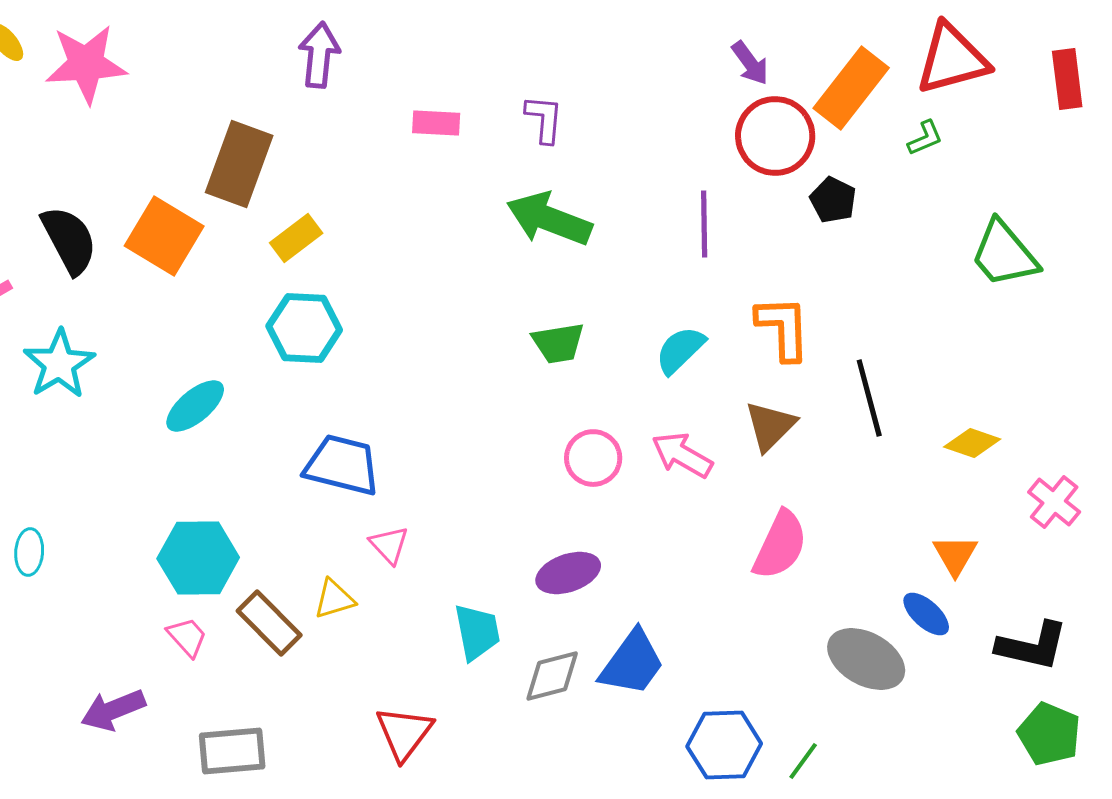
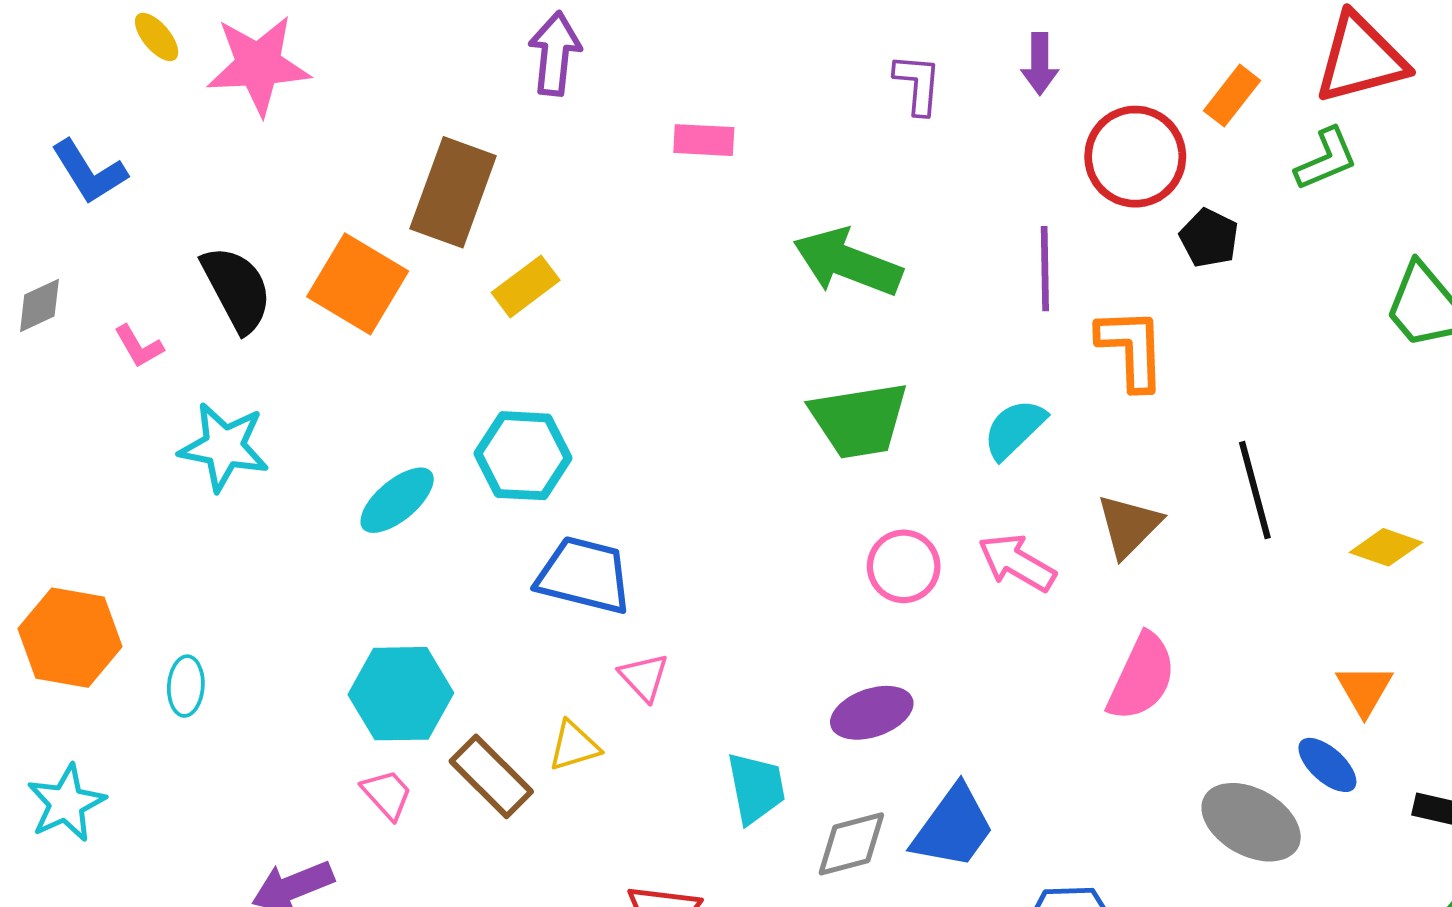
purple arrow: (750, 63) -> (1040, 64), moved, turned 36
orange rectangle: (851, 88) -> (1232, 96), size x0.6
purple L-shape: (544, 119) -> (918, 84), moved
green L-shape: (925, 138) -> (1326, 159), size x1.4
cyan hexagon: (304, 328) -> (523, 456), moved
orange L-shape: (783, 328) -> (1131, 349), moved
green trapezoid: (558, 343) -> (859, 420), size x1.5
cyan star: (59, 364) -> (224, 447), turned -30

